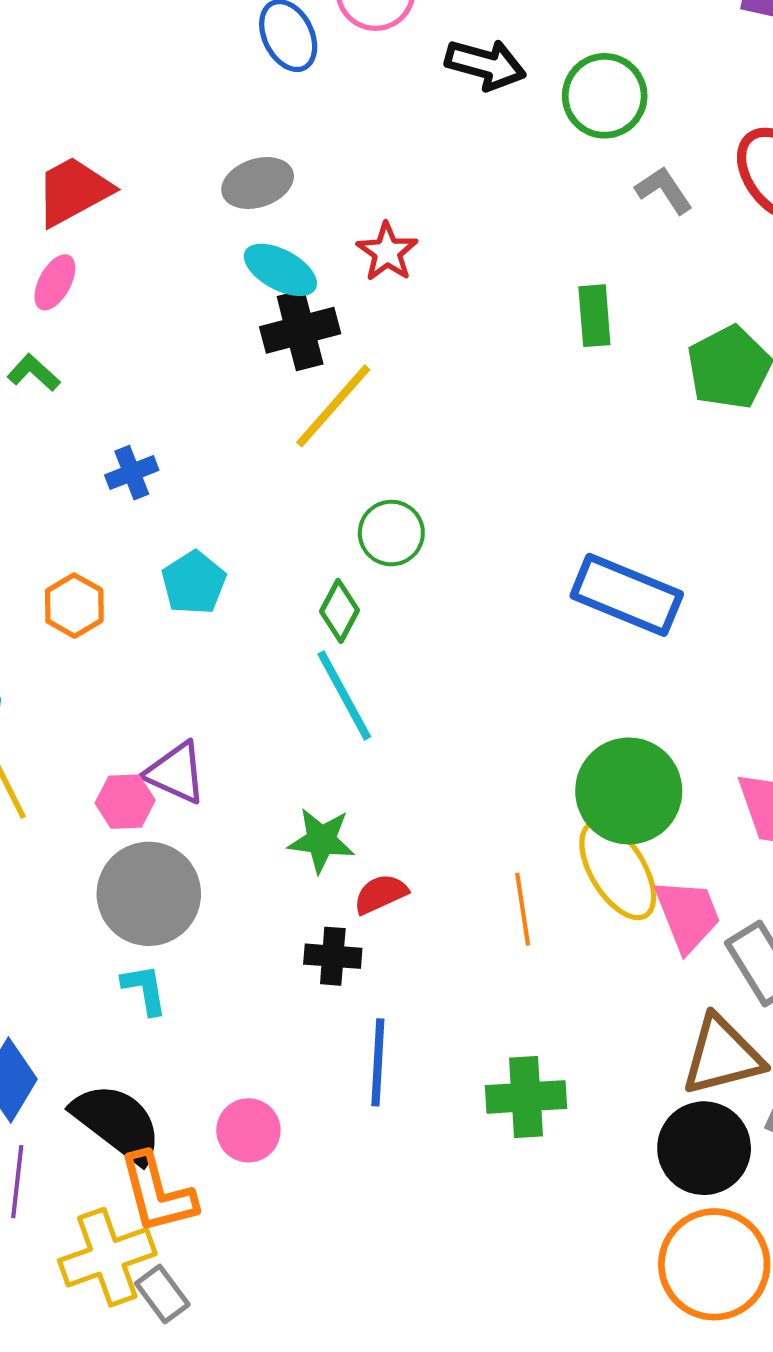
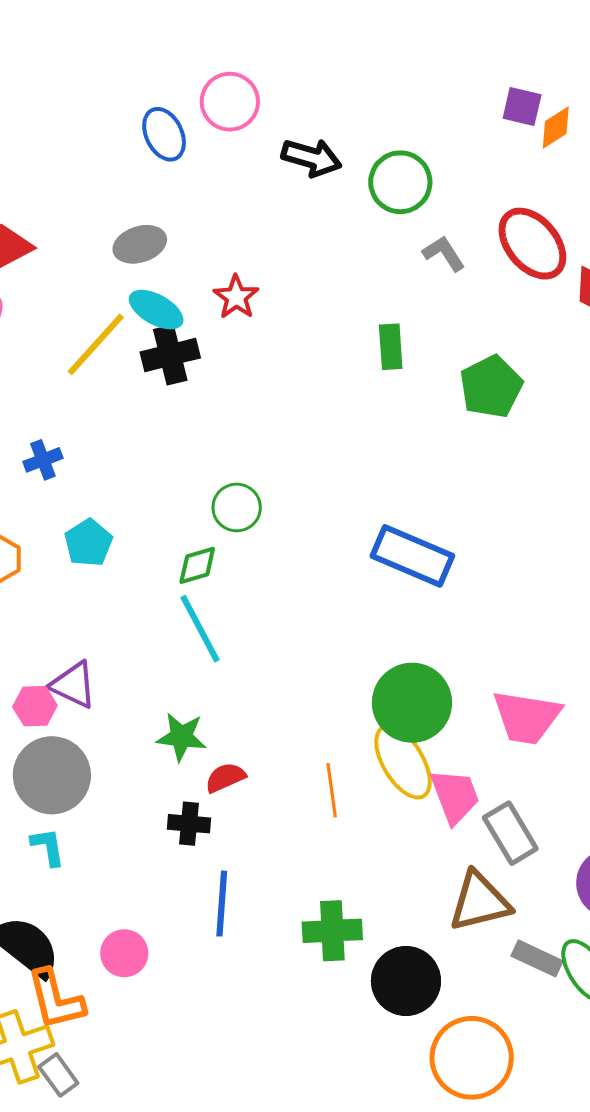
yellow line: (333, 406) -> (96, 344), moved
green diamond: (339, 611) -> (197, 565), turned 45
black circle: (704, 1148) -> (406, 981), moved

